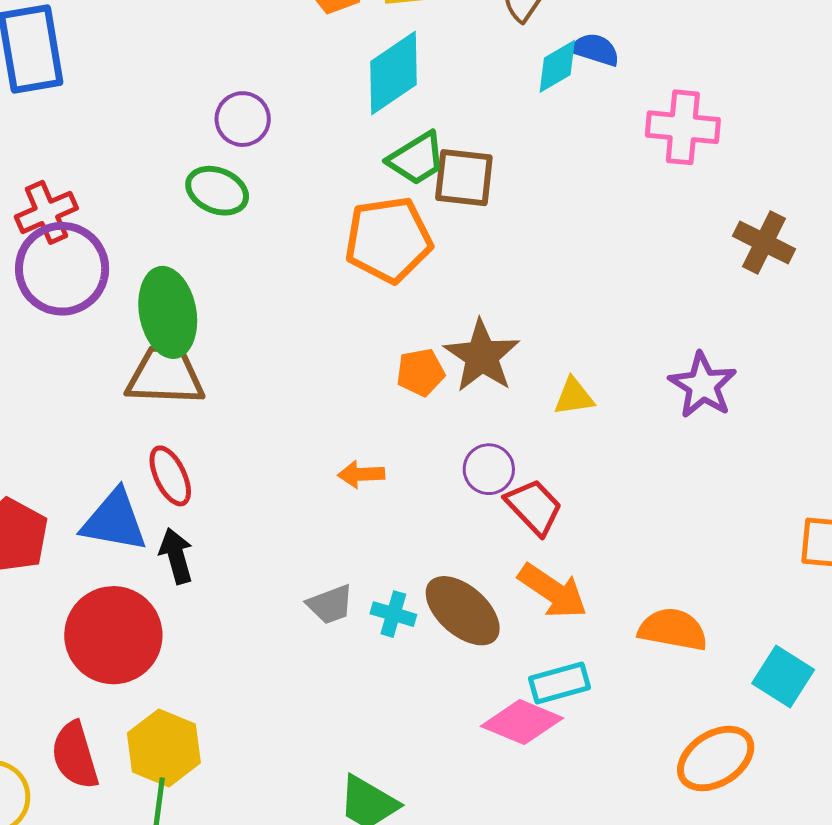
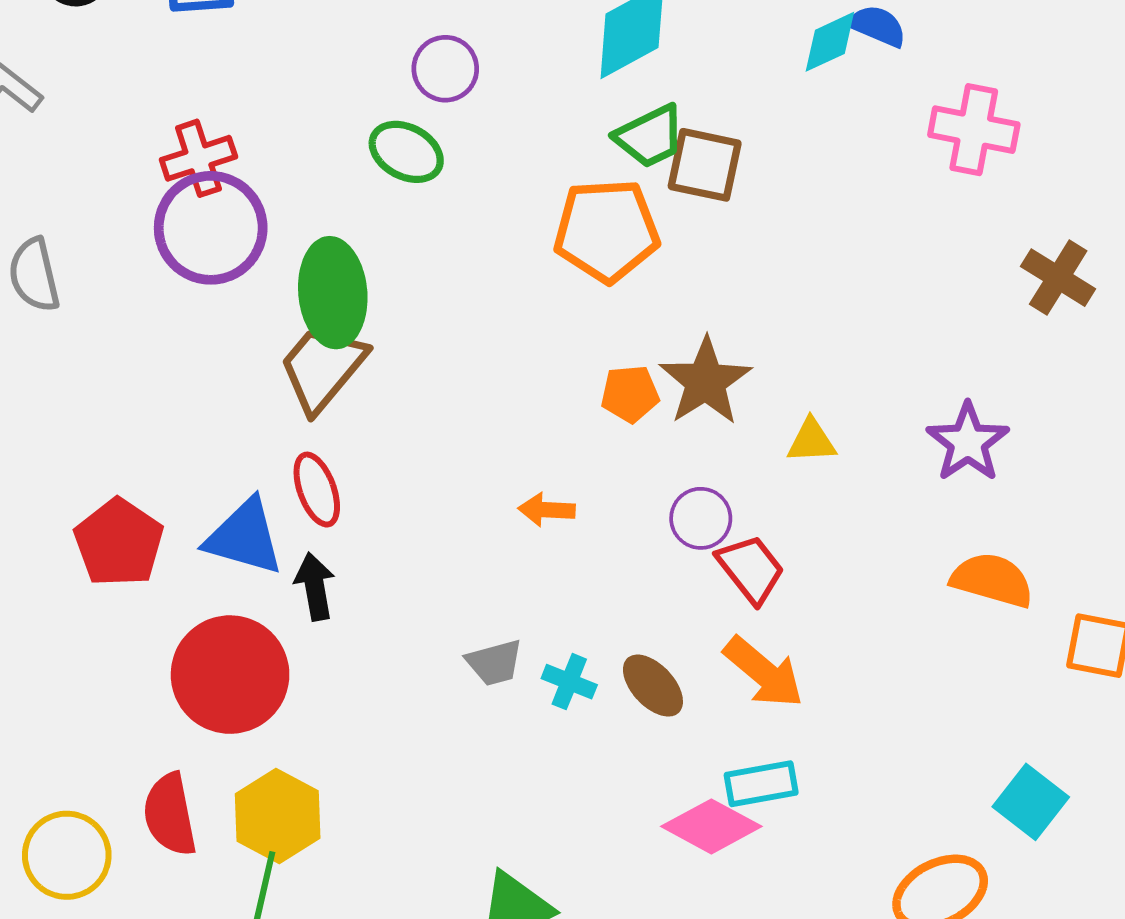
brown trapezoid: (165, 376) -> (322, 368), turned -58
brown ellipse: (463, 611) -> (653, 686), size x0.7
orange semicircle: (673, 629) -> (992, 580), moved

